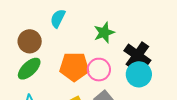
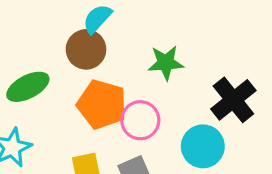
brown circle: (30, 41) -> (86, 49), moved
black cross: (137, 55) -> (233, 100), moved

